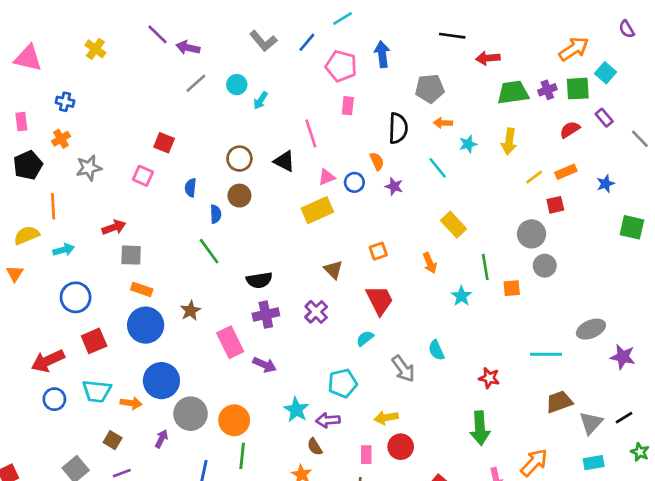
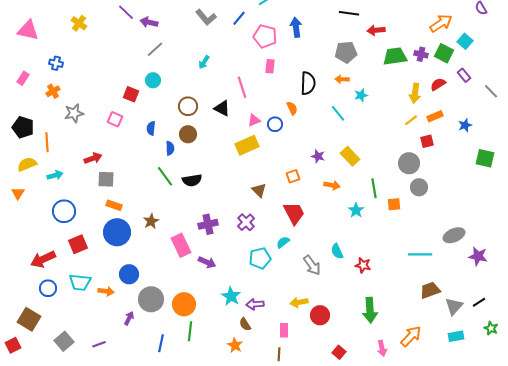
cyan circle: (237, 85) -> (153, 80), moved
gray pentagon: (430, 89) -> (346, 52), moved
green square: (578, 89) -> (444, 53), turned 30
purple cross: (547, 90) -> (421, 54), turned 32
pink rectangle: (21, 122) -> (23, 78), turned 40
yellow arrow: (509, 141) -> (415, 93), moved
black pentagon: (28, 165) -> (23, 127), moved, turned -30
purple star: (394, 186) -> (318, 156), moved
orange arrow: (430, 263) -> (332, 185), turned -56
black semicircle: (259, 280) -> (192, 180), moved
red star: (489, 378) -> (363, 265), moved
blue circle: (161, 381) -> (129, 274), size x0.7
cyan pentagon: (343, 383) -> (260, 258), moved
brown square: (113, 440) -> (29, 319), moved, size x1.6
red circle: (401, 447) -> (320, 315), moved

